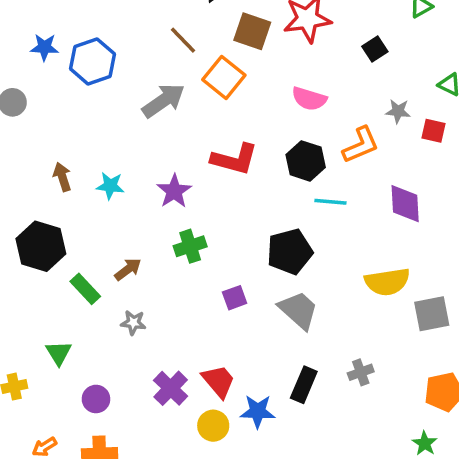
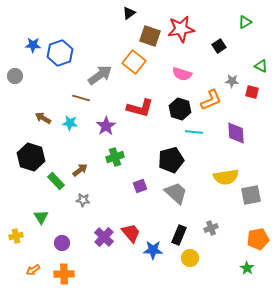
brown line: (183, 40) -> (81, 98), moved, turned -30
brown arrow: (62, 177) -> (43, 118), turned -42
yellow circle: (213, 426) -> (190, 258), moved

